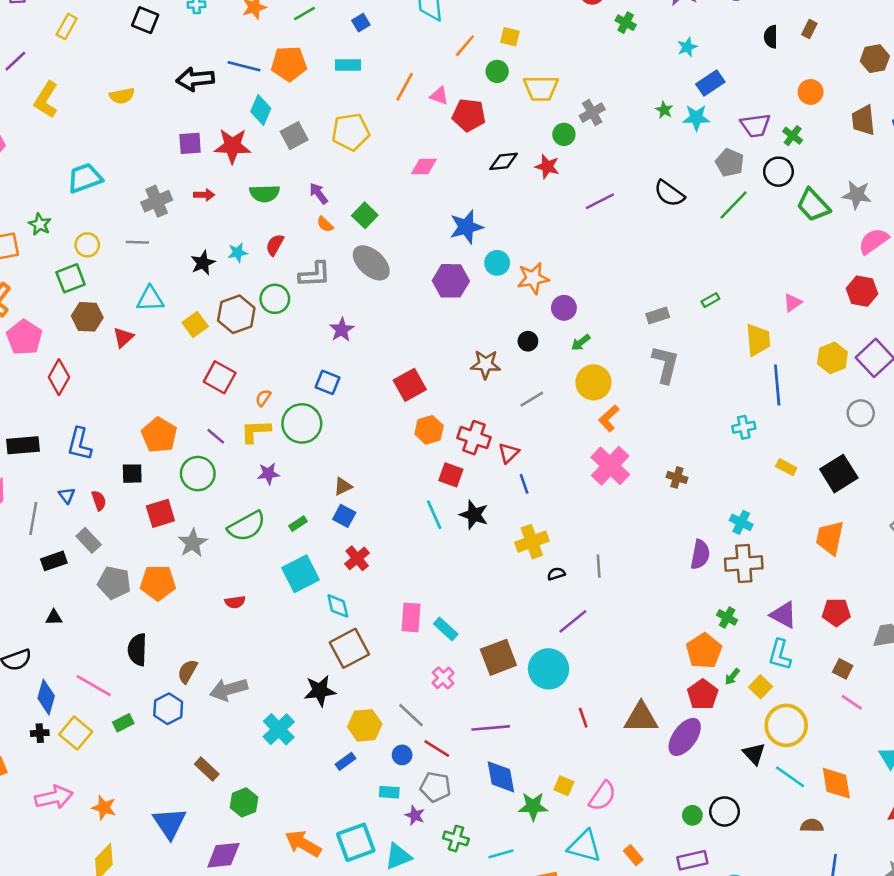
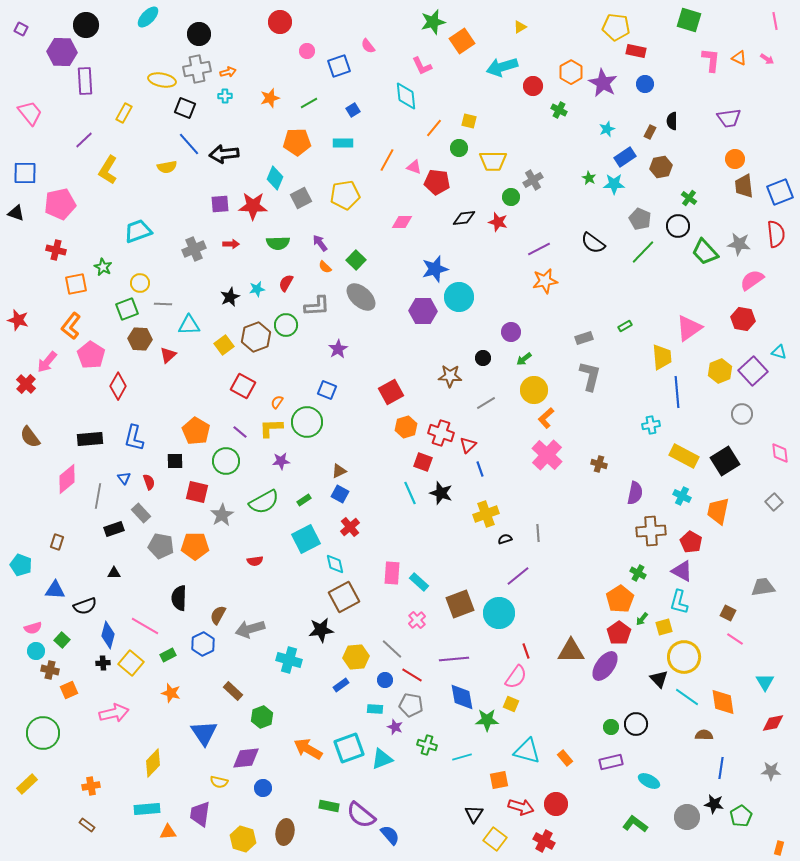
brown rectangle: (809, 29) -> (650, 132), moved
brown hexagon: (875, 59) -> (661, 167), moved
blue line: (244, 66) -> (189, 144), moved, turned 35
orange circle: (811, 92) -> (735, 159), moved
purple trapezoid: (755, 125) -> (729, 118), moved
gray line: (137, 242) -> (163, 304), moved
cyan circle: (497, 263) -> (459, 297), size x1.5
orange star: (533, 278) -> (545, 281), moved
pink triangle: (793, 303) -> (689, 328), size x1.8
yellow rectangle: (786, 467) -> (684, 456), size x1.8
red square: (160, 513) -> (197, 492), turned 30
cyan cross: (741, 522) -> (682, 496), moved
purple semicircle: (700, 555) -> (635, 493), moved
red pentagon: (836, 612) -> (691, 542), moved, turned 30
yellow square: (760, 687) -> (664, 627), turned 30
cyan cross: (279, 729) -> (289, 660), turned -30
pink semicircle: (602, 796) -> (516, 677), moved
orange star: (104, 808) -> (171, 693), moved

